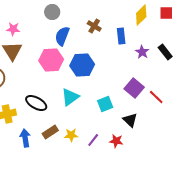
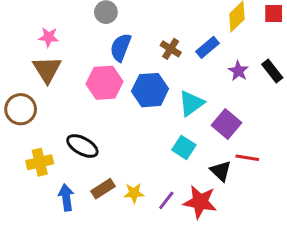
brown cross: (94, 26) -> (171, 49), moved
blue rectangle: (121, 36) -> (207, 47), turned 56
cyan triangle: (70, 97) -> (191, 103), moved
red line: (156, 97) -> (247, 158), moved, turned -35
cyan square: (105, 104) -> (184, 147), turned -35
red star: (116, 141) -> (200, 202), size x1.6

